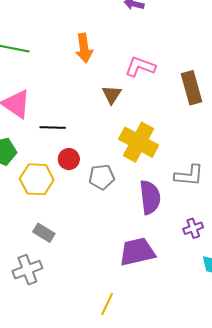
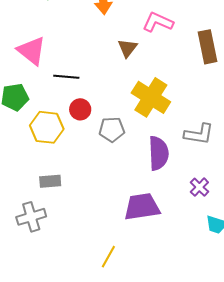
purple cross: (193, 228) -> (199, 187), turned -30
gray rectangle: (44, 233) -> (50, 181), turned -40

